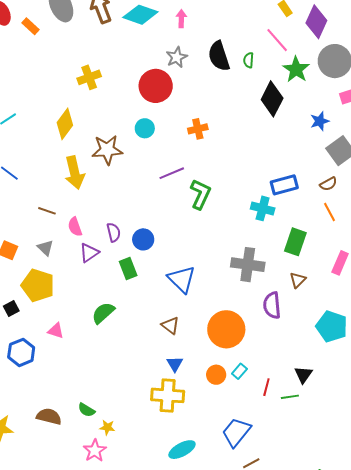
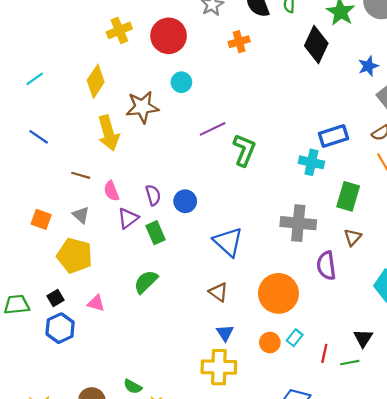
red circle: (156, 86) -> (169, 36), moved
orange cross: (198, 129) -> (239, 42), moved
green rectangle: (128, 268) -> (155, 233), moved
black square: (11, 309) -> (55, 298), moved

